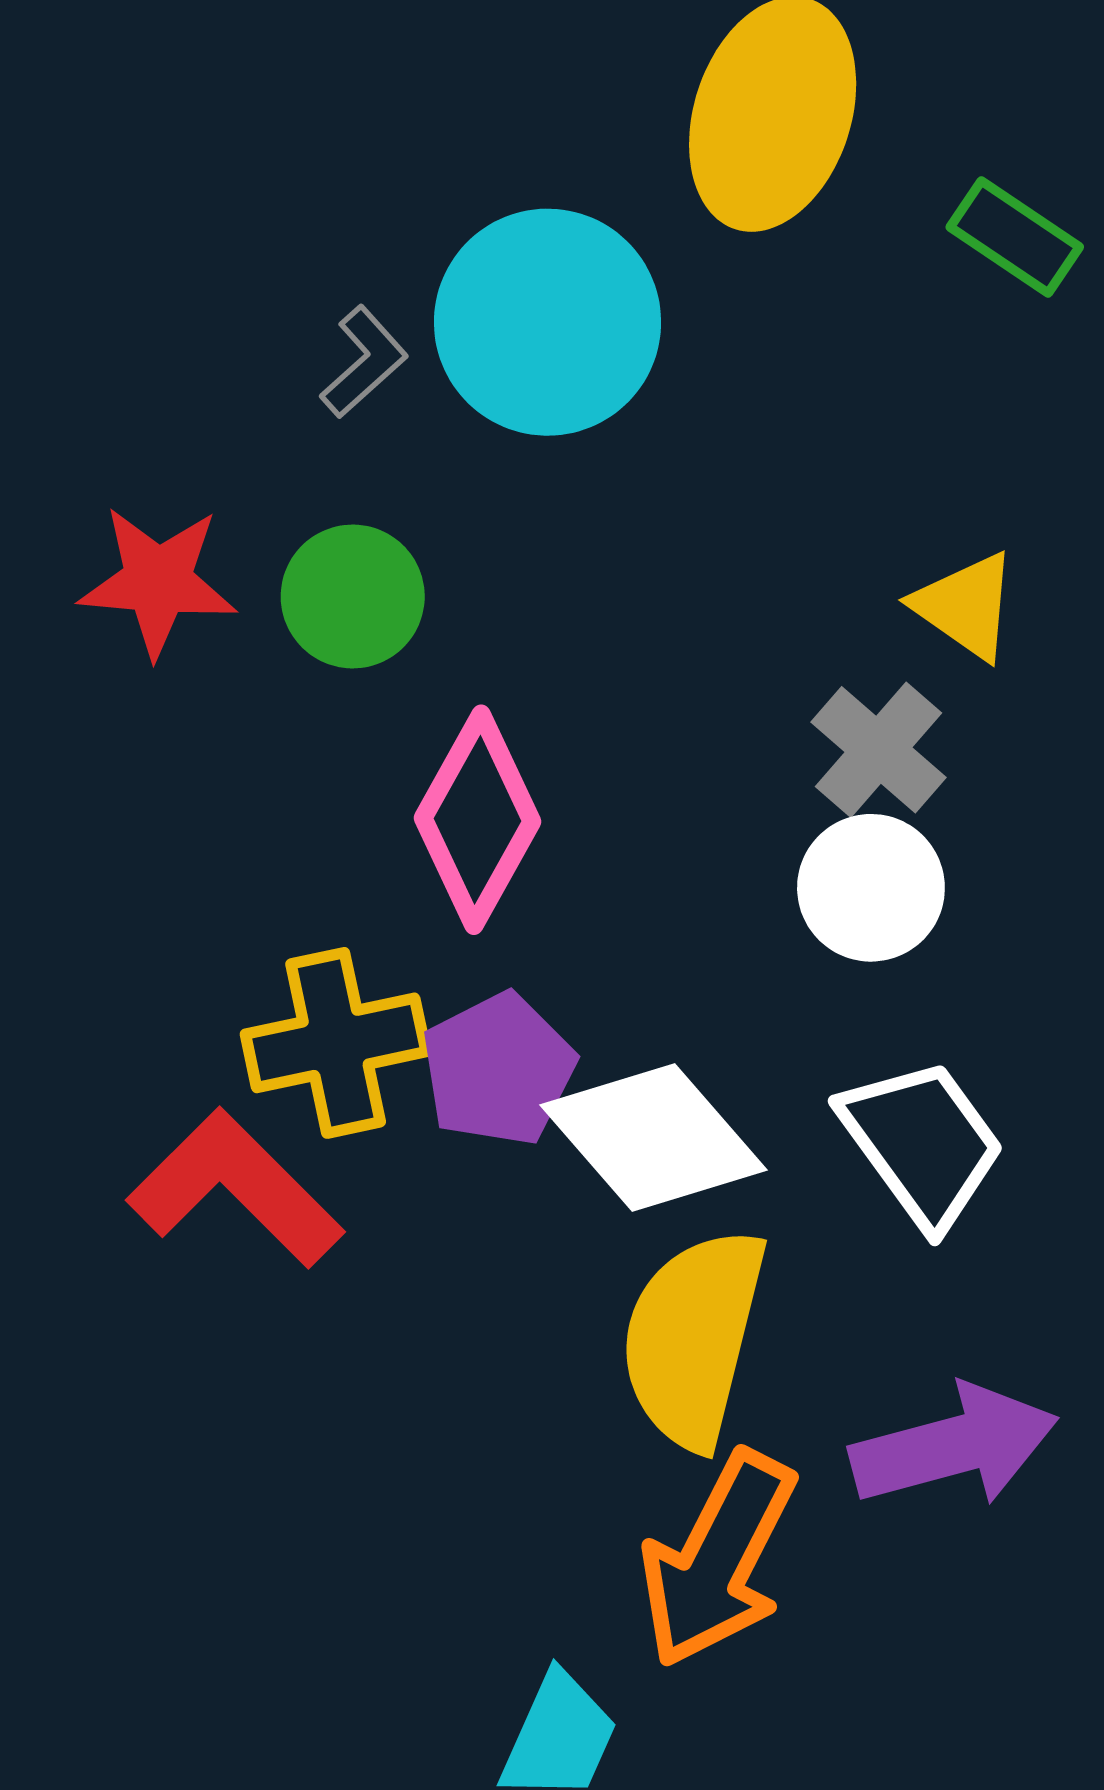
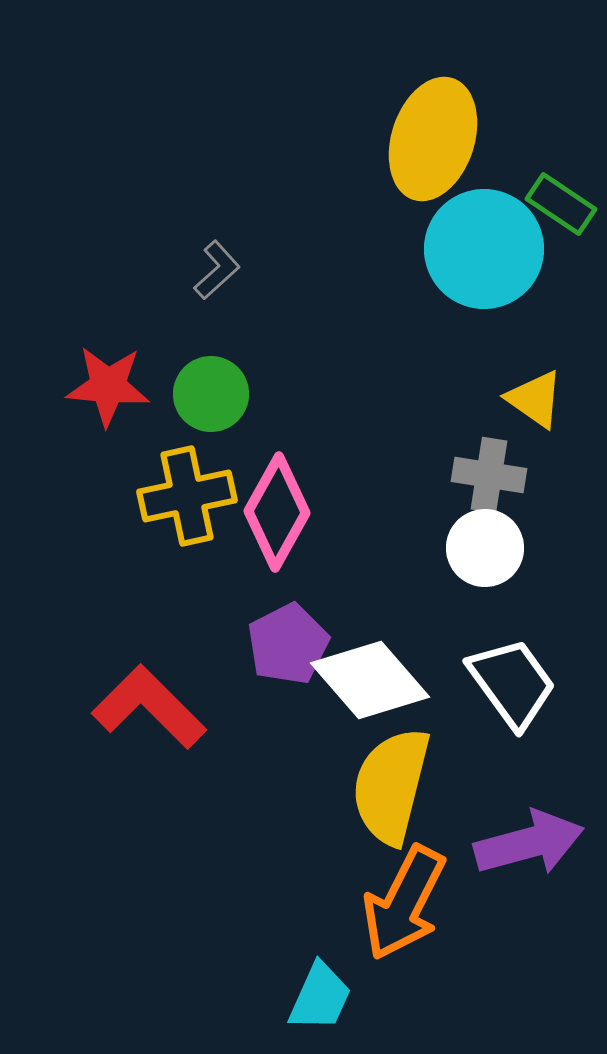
cyan circle: (548, 322) -> (484, 249), moved
gray cross: (879, 750) -> (489, 475), turned -32
yellow cross: (336, 1043) -> (187, 496), moved

